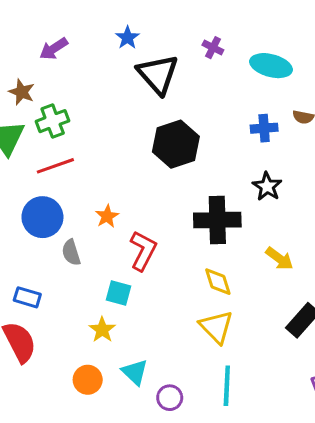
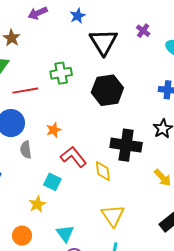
blue star: (127, 38) -> (78, 16), moved
green cross: (53, 121) -> (61, 73), moved
red L-shape: (143, 251) -> (73, 157), turned -76
yellow diamond: (218, 282) -> (103, 171), moved
cyan triangle: (135, 372) -> (65, 233), moved

